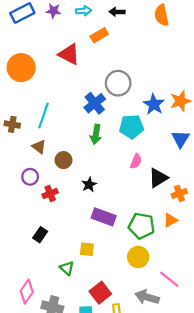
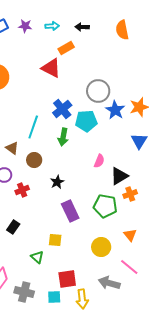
red triangle: (69, 54) -> (51, 68), moved
gray circle: (118, 83) -> (98, 91), moved
cyan line: (43, 115) -> (33, 127), moved
cyan pentagon: (131, 127) -> (86, 121), moved
orange cross: (179, 193) -> (130, 194), moved
purple rectangle: (104, 217) -> (70, 211), turned 45
orange triangle: (170, 220) -> (130, 235), moved, turned -40
green pentagon: (142, 226) -> (105, 206), moved
red square: (100, 293) -> (67, 279), turned 30

